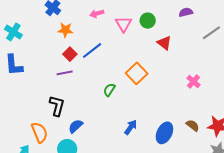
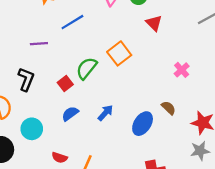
red square: (70, 54) -> (65, 83), moved
green semicircle: (109, 90) -> (87, 68), size x1.5
brown semicircle: (193, 125) -> (168, 108), moved
blue semicircle: (76, 126) -> (70, 114), moved

